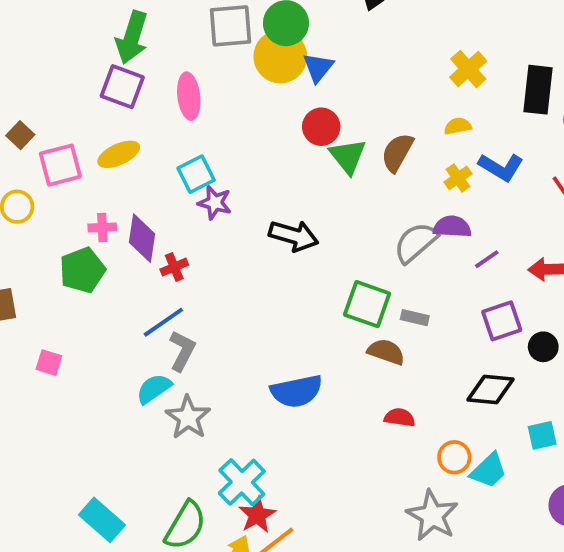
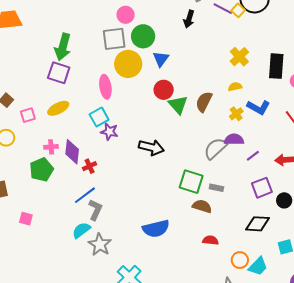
yellow circle: (280, 57) -> (128, 64), moved
pink ellipse: (189, 96) -> (105, 87), moved
pink square: (60, 165) -> (28, 115), size x0.7

